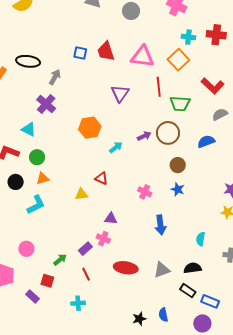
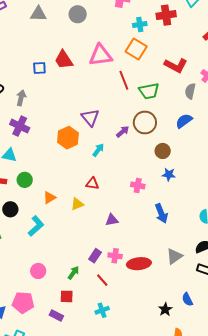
purple triangle: (120, 93) -> (90, 118), moved
gray semicircle: (220, 114) -> (190, 91), turned -35
orange triangle: (43, 178) -> (49, 198), moved
pink cross: (103, 239) -> (115, 256), moved

